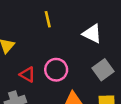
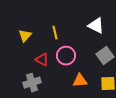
yellow line: (48, 19) -> (55, 33), moved

